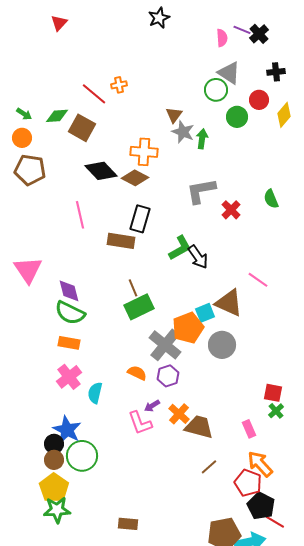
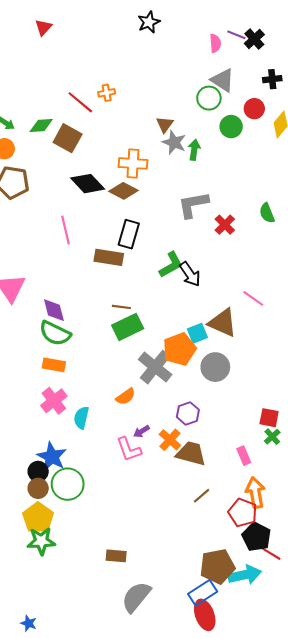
brown line: (133, 288) -> (121, 307), turned -60
orange semicircle: (137, 373) -> (126, 397), turned 120
purple hexagon: (168, 376) -> (188, 413), moved
orange arrow: (260, 464) -> (255, 493), turned 32

